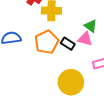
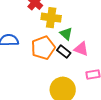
green triangle: (91, 26) -> (66, 34), moved

